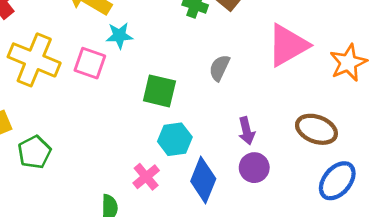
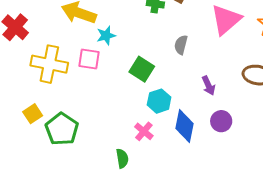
green square: (159, 91) -> (142, 69), turned 30
green pentagon: (34, 152) -> (62, 129), size x1.4
purple circle: (254, 168) -> (221, 121), moved

